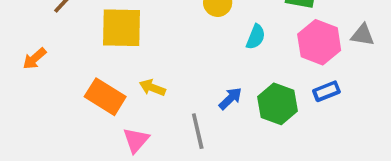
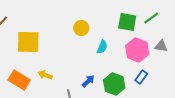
blue rectangle: (326, 91) -> (141, 77), turned -32

